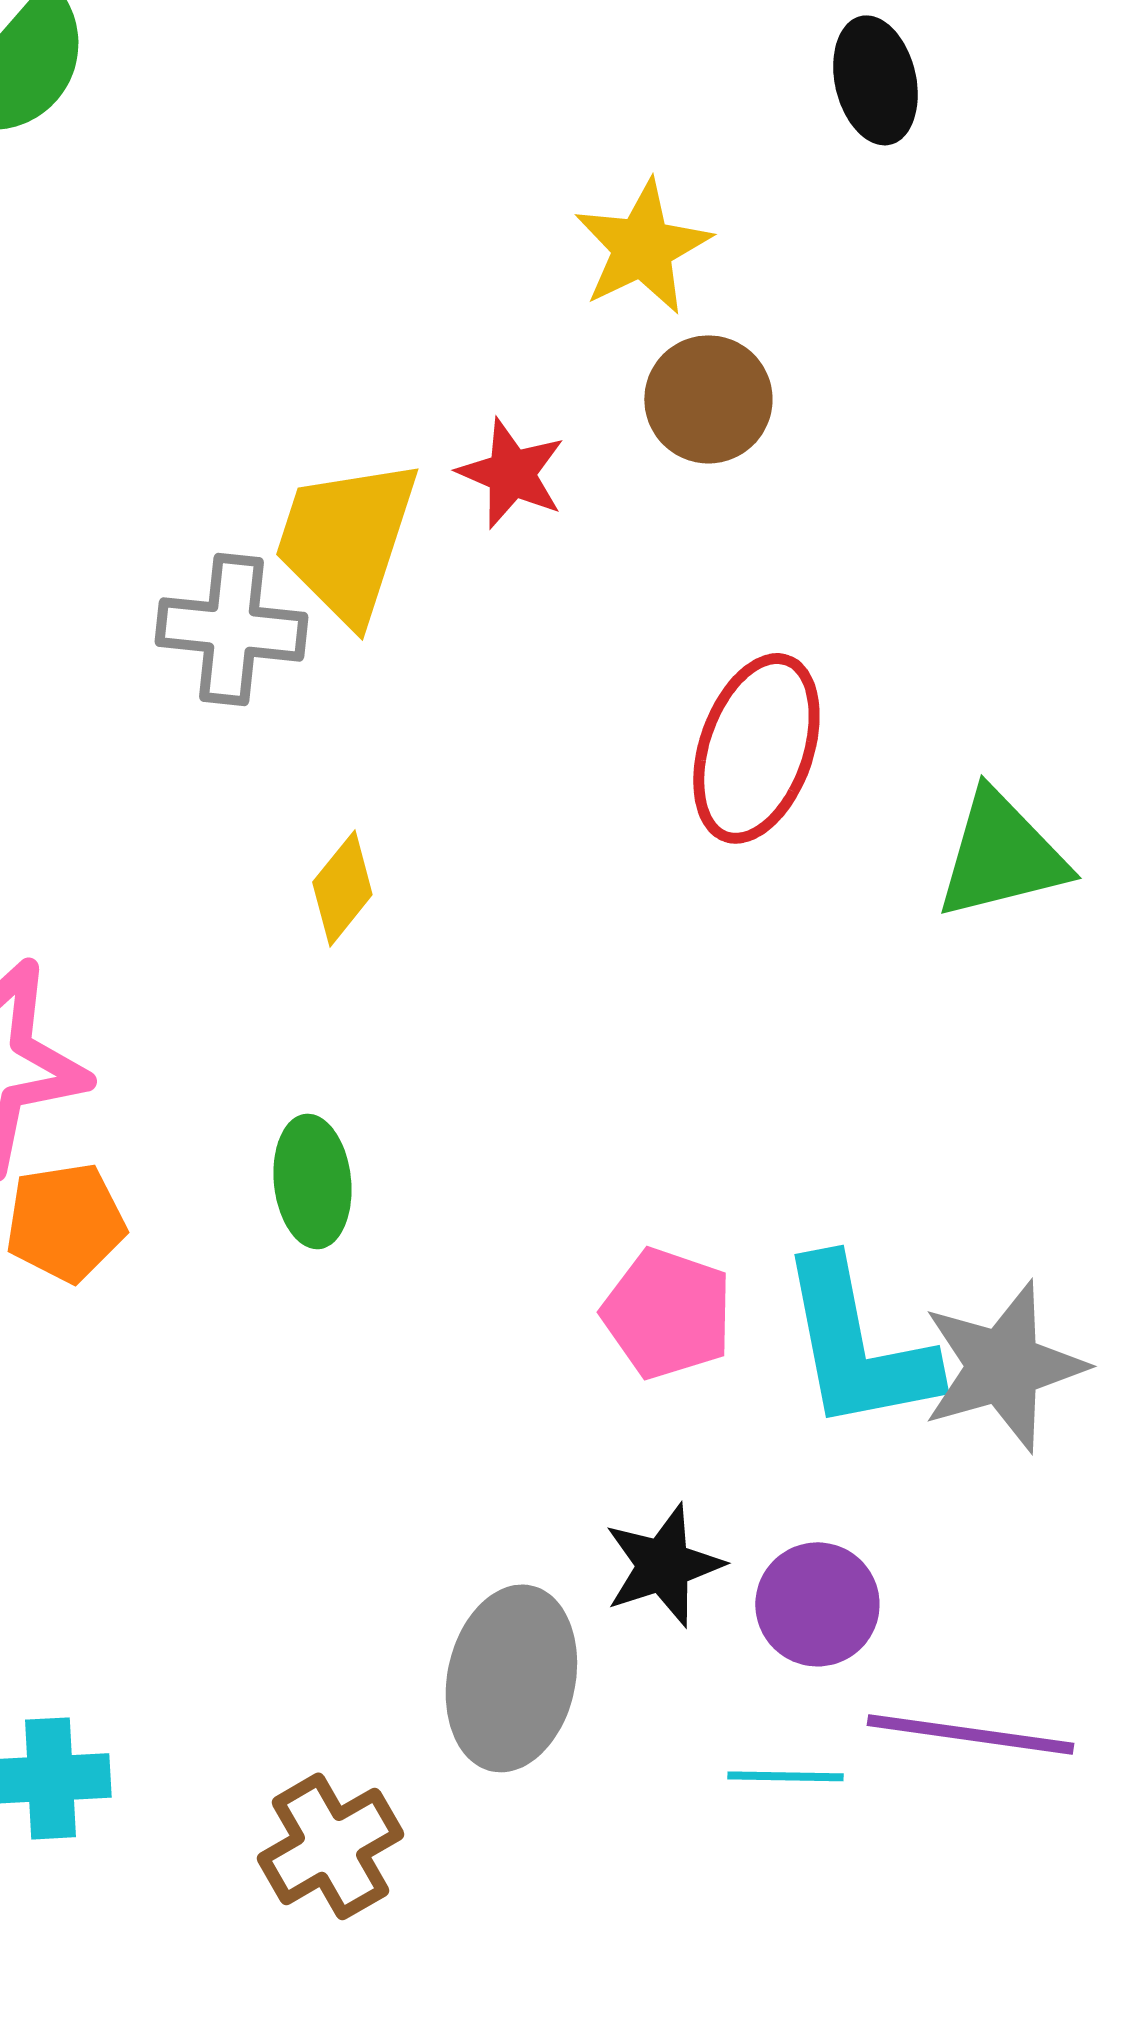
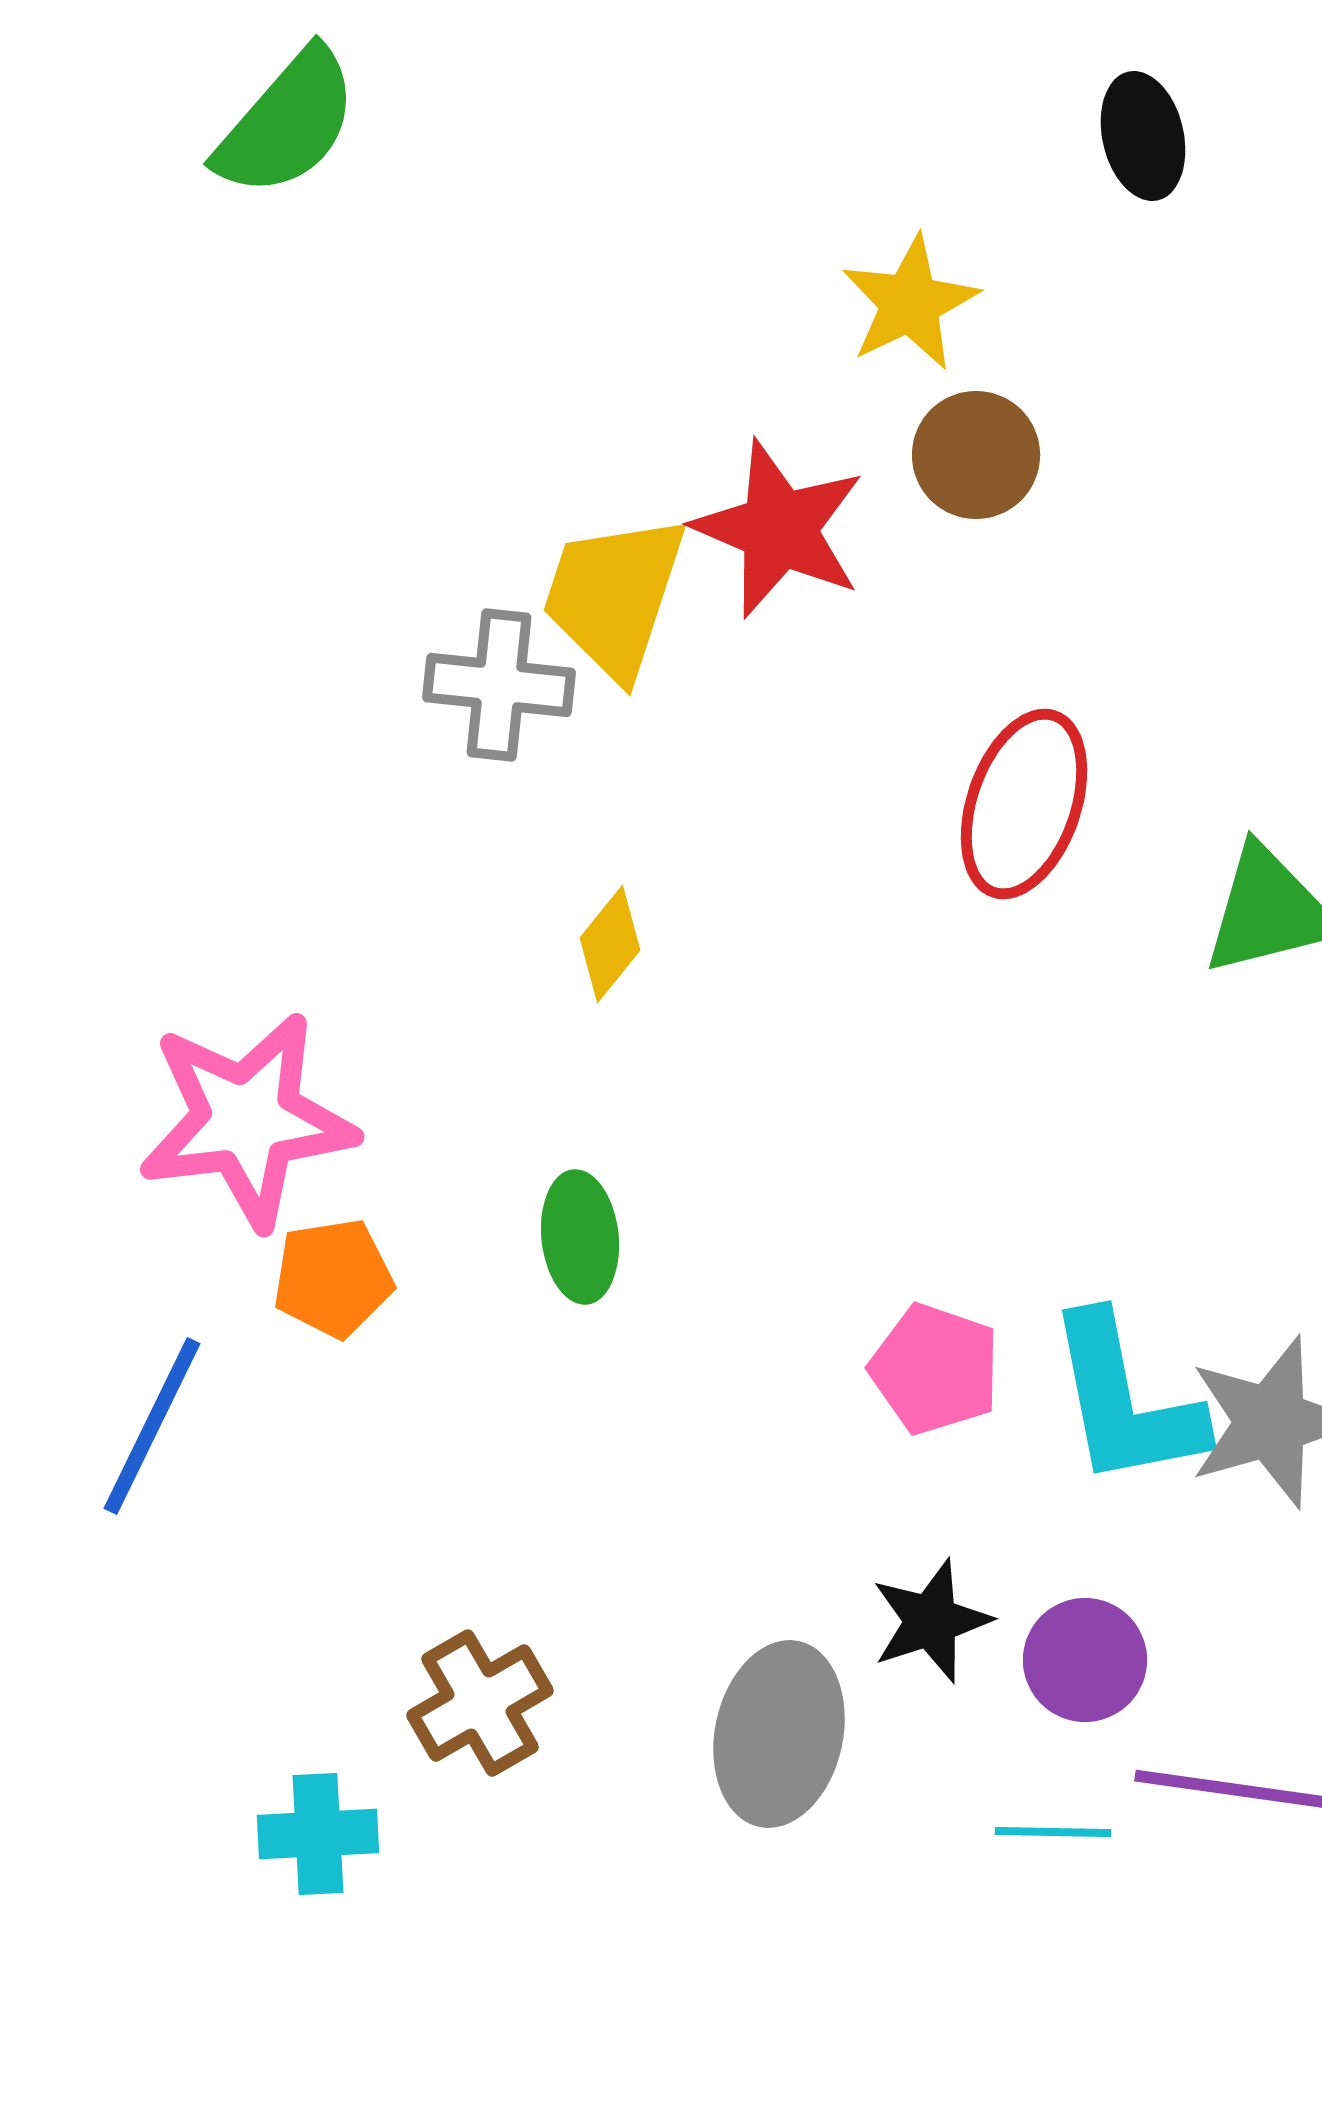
red star: (511, 473) -> (779, 529), size x1.6
brown cross: (330, 1846) -> (480, 1703), moved

